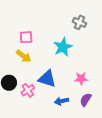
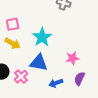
cyan star: (63, 47) -> (42, 37), moved

